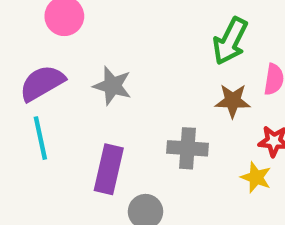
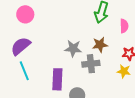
gray star: (112, 86) -> (73, 48), moved
brown star: (233, 101) -> (100, 45), moved

